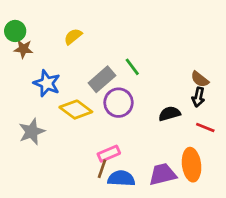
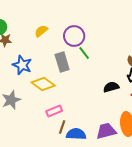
gray rectangle: (102, 79) -> (62, 62), turned -66
purple circle: (118, 103) -> (74, 36), moved
pink rectangle: (109, 154) -> (54, 111), moved

